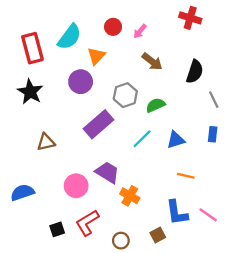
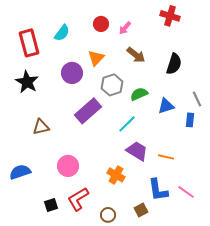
cyan semicircle: (69, 37) -> (62, 33), size x0.7
orange triangle: (96, 56) -> (96, 58), moved
gray line: (214, 100) -> (197, 99), moved
blue triangle: (176, 140) -> (166, 106), moved
purple trapezoid: (107, 172) -> (137, 151), moved

